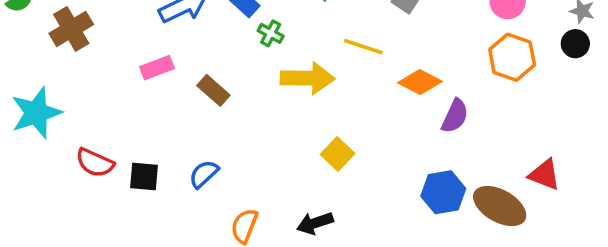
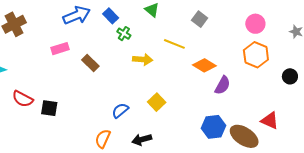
black circle: (575, 44) -> (290, 76), moved
yellow arrow: (308, 78) -> (143, 59), size x0.7
blue semicircle: (204, 174) -> (120, 110), moved

